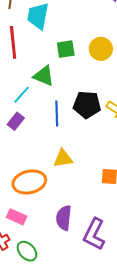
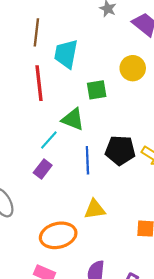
yellow circle: (101, 49) -> (133, 68), moved

